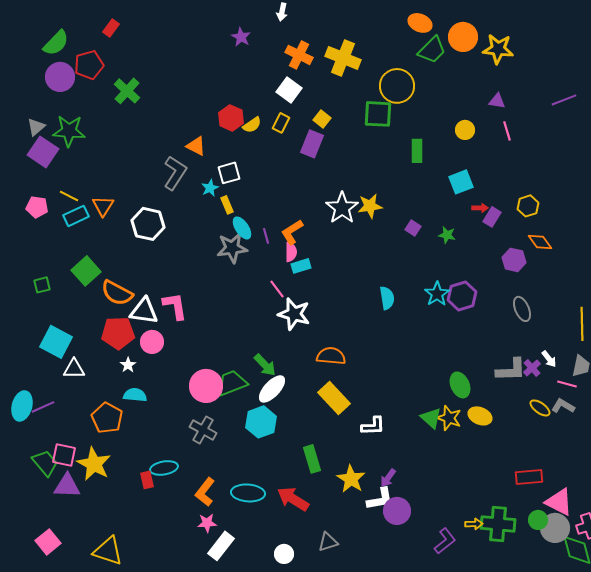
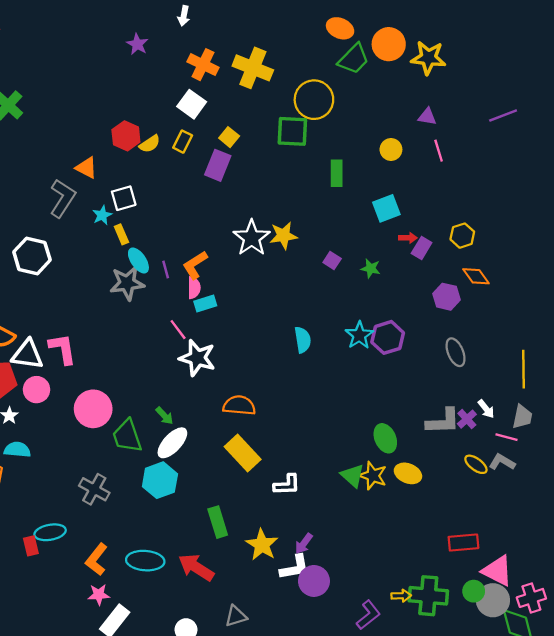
green arrow: (265, 365) -> (164, 416), size x0.7
green trapezoid: (232, 383) -> (127, 436), turned -88
pink circle: (206, 386) -> (93, 409), moved

